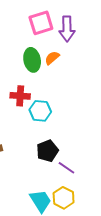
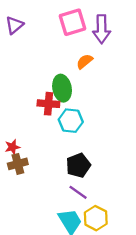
green ellipse: (32, 60) -> (62, 88), moved
purple line: (66, 168) -> (78, 192), moved

